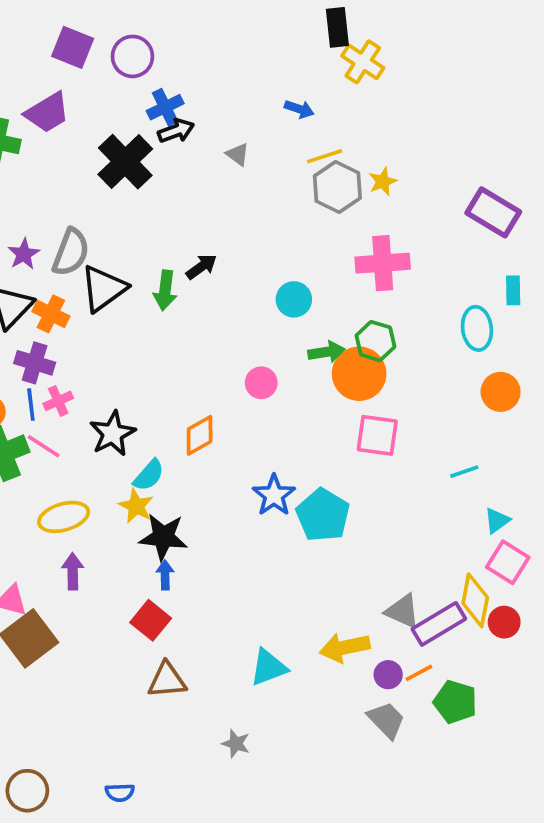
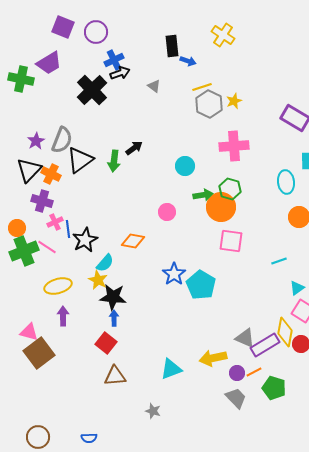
black rectangle: (337, 27) -> (172, 46), moved
blue line: (31, 405) -> (68, 229), moved
orange diamond: (200, 435) -> (133, 241), turned 40

